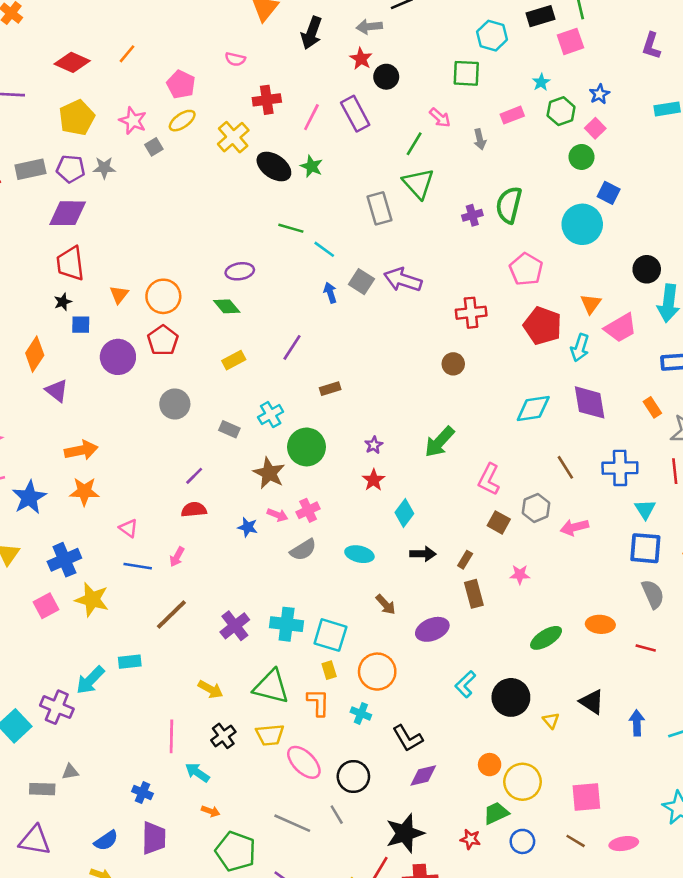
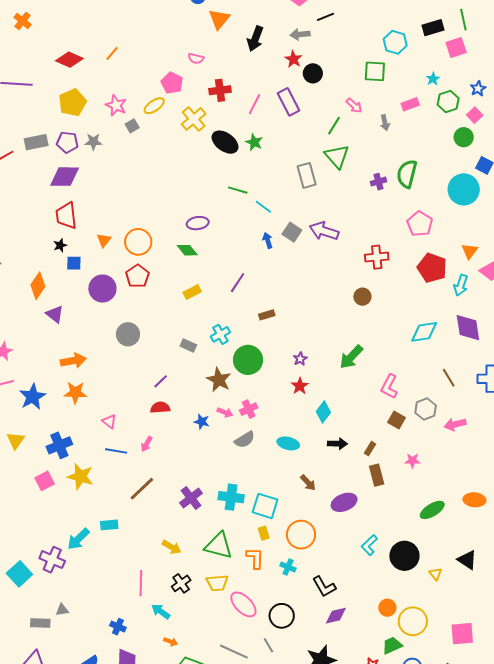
pink pentagon: (181, 84) -> (172, 83), moved
gray circle: (175, 404) -> (128, 334), moved

